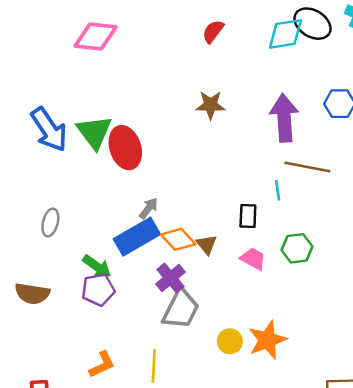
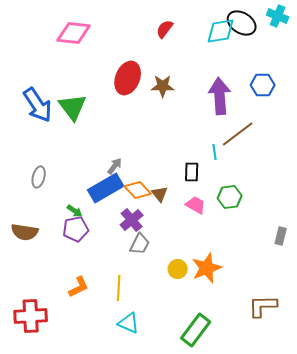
red ellipse: (125, 148) -> (128, 78), moved, turned 40
brown line: (307, 167) -> (238, 134), turned -48
green arrow: (97, 266) -> (75, 211), size x0.7
gray trapezoid: (181, 309) -> (140, 244), size x0.7

